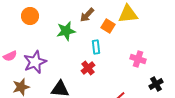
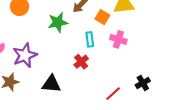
pink cross: (138, 59) -> (118, 39), moved
black cross: (156, 84) -> (143, 83), moved

